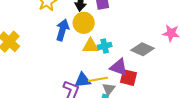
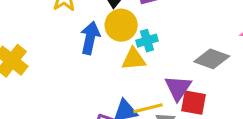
cyan cross: (105, 46) -> (147, 41), moved
purple triangle: (119, 67) -> (178, 88), turned 48

